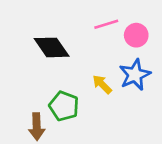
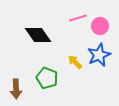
brown arrow: (37, 127) -> (16, 89), moved

